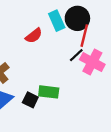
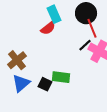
cyan rectangle: (57, 21) -> (54, 14), moved
red line: (84, 36) -> (92, 28), turned -36

